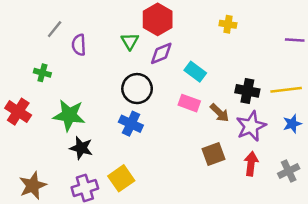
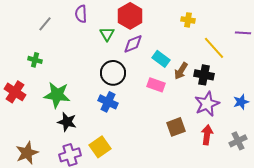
purple semicircle: (79, 45) -> (81, 14), moved
yellow line: (286, 90) -> (214, 48), moved, turned 55
brown arrow: (219, 113) -> (181, 71), moved, turned 78

